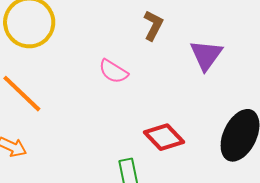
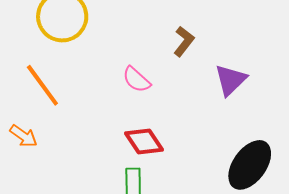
red diamond: (164, 137) -> (144, 141), moved

